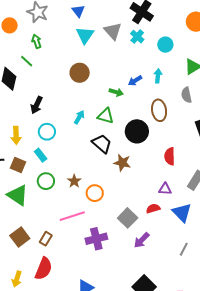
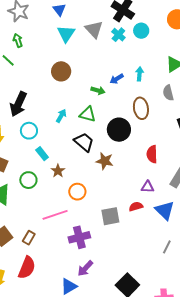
cyan circle: (165, 45) -> (141, 31), moved
black arrow: (37, 105) -> (18, 104), size x1.4
cyan rectangle: (41, 155) -> (42, 154), moved
brown star: (74, 181) -> (58, 171), moved
gray square: (128, 218) -> (110, 216), turned 36
purple arrow: (142, 240) -> (85, 268), moved

